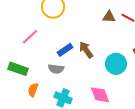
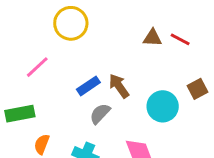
green rectangle: (18, 69) -> (20, 114), turned -30
gray semicircle: (56, 69) -> (100, 114), moved, turned 126

